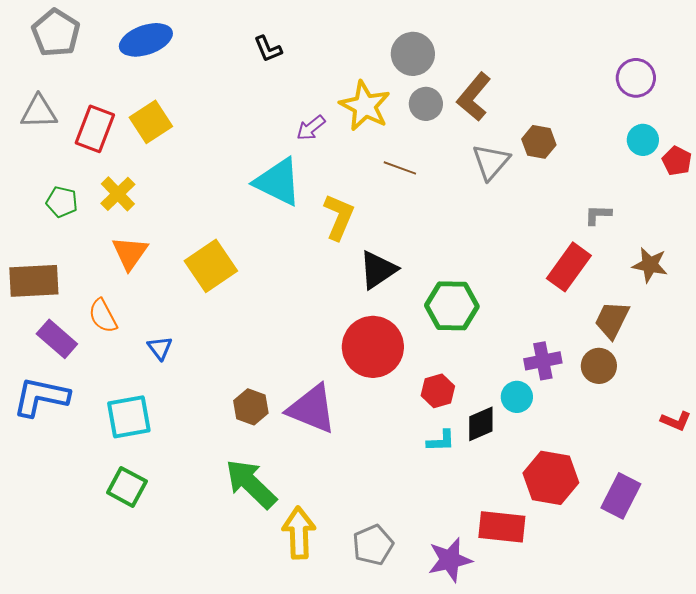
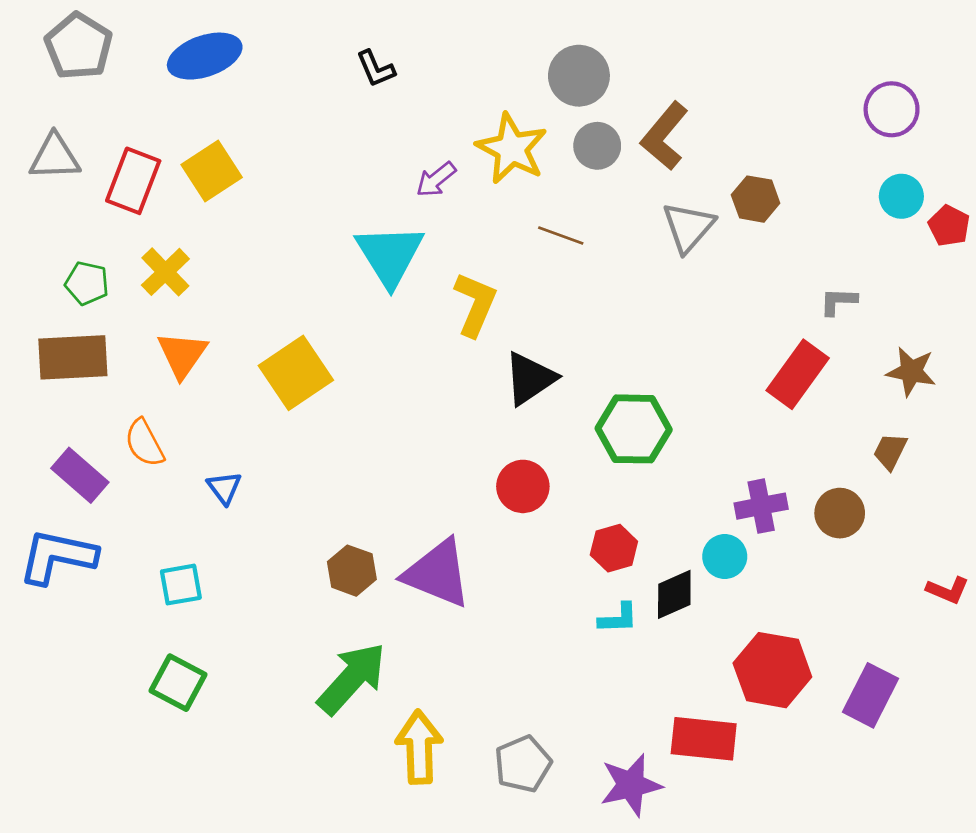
cyan triangle: (278, 182) -> (390, 255), turned 32
brown rectangle: (34, 281) -> (73, 357), moved
brown trapezoid: (612, 320) -> (890, 451), moved, size x0.7
red circle: (373, 347) -> (523, 486), size x0.6
cyan square: (129, 417) -> (181, 585), size x0.7
green arrow: (251, 484) -> (352, 678), turned 88

